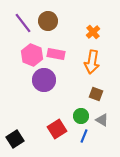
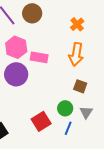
pink rectangle: (56, 54) -> (39, 57), moved
purple circle: (44, 80) -> (16, 74), moved
gray triangle: (102, 120) -> (86, 112), turned 32

